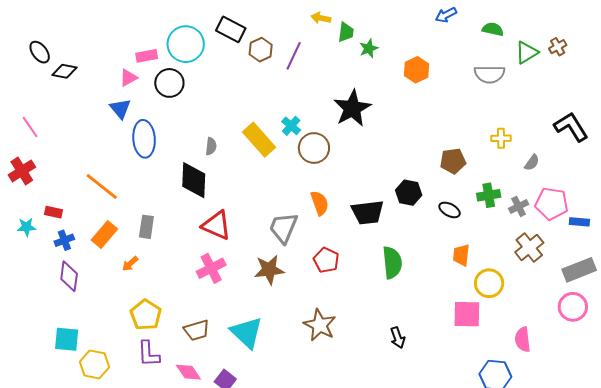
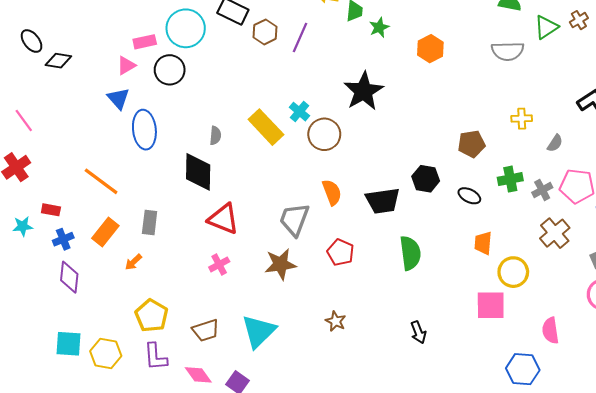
pink cross: (211, 268) -> (219, 264), size x0.7
brown star: (320, 325) -> (336, 321), size x0.6
cyan triangle: (247, 333) -> (259, 331), turned 33
yellow hexagon: (94, 364) -> (106, 354), moved

